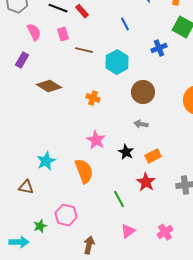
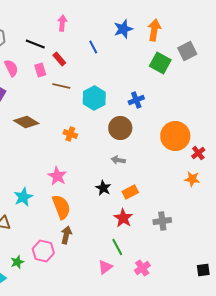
red rectangle: (82, 11) -> (59, 59), moved
blue line: (125, 24) -> (93, 47), moved
blue cross: (159, 48) -> (136, 100), moved
pink star: (96, 140) -> (57, 176), moved
green line: (119, 199) -> (117, 247), moved
brown arrow: (89, 245) -> (66, 235), moved

